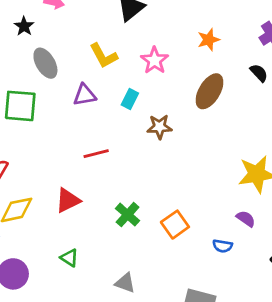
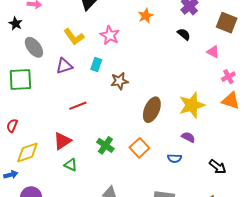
brown ellipse: (209, 91) -> (152, 110), moved
green triangle: (69, 258) -> (71, 165), moved

